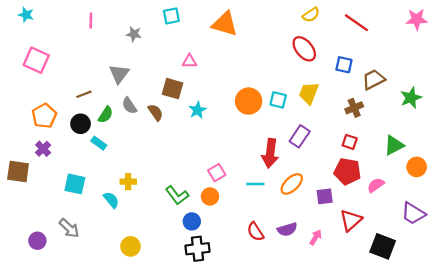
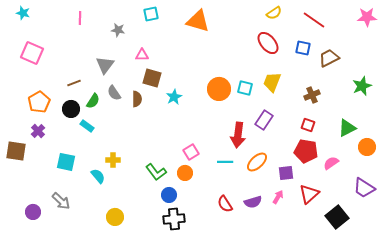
pink triangle: (190, 61) -> (142, 55), moved
blue square: (344, 65) -> (303, 48), moved
brown trapezoid: (373, 79) -> (329, 58), moved
brown semicircle: (155, 112) -> (137, 99), turned 35
pink arrow: (316, 237) -> (278, 197), moved
black square: (383, 246) -> (337, 217), turned 30

